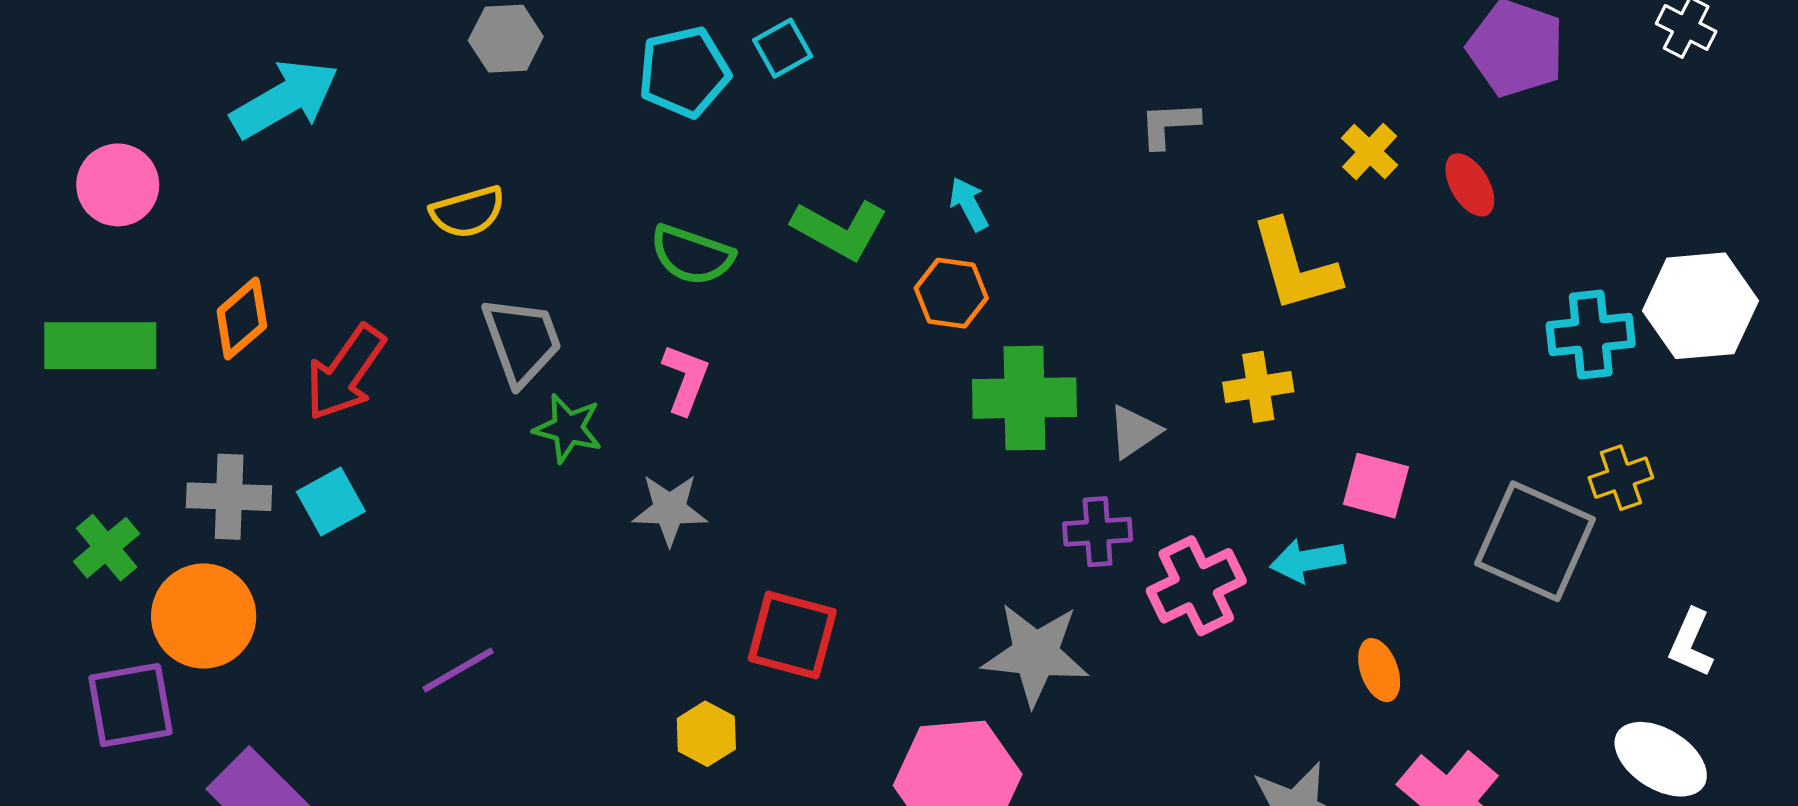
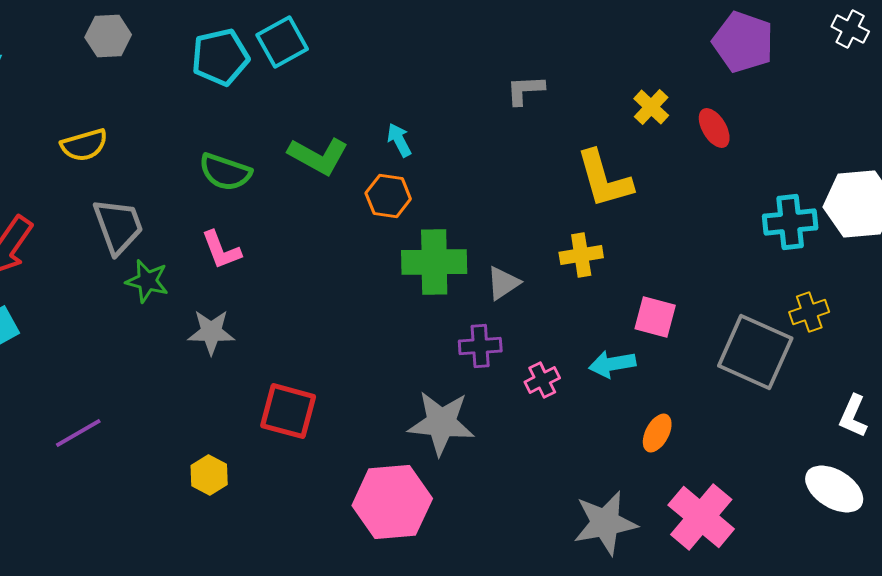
cyan square: (783, 48) -> (282, 42), size x1.4
pink L-shape: (686, 379) -> (221, 250), turned 138
pink cross: (1196, 586) -> (542, 380), size x0.6
orange ellipse: (1379, 670) -> (657, 433), turned 48
yellow hexagon: (706, 734) -> (209, 475), moved

